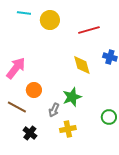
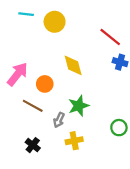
red line: (89, 30) -> (110, 37), moved, turned 55
yellow diamond: (82, 65) -> (73, 65), moved
orange circle: (34, 90) -> (45, 84), moved
brown line: (17, 107) -> (33, 106), moved

